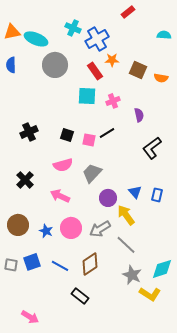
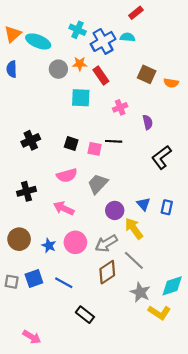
orange triangle: (12, 32) -> (13, 34), turned -30
cyan semicircle: (164, 35) -> (127, 37), moved
orange star: (112, 60) -> (80, 64), moved
gray circle: (55, 65) -> (58, 69), size x0.7
cyan square: (87, 96) -> (81, 98), moved
black line: (107, 133) -> (114, 141), turned 35
black cross: (25, 180) -> (27, 191), turned 30
brown diamond: (90, 264) -> (107, 272), moved

